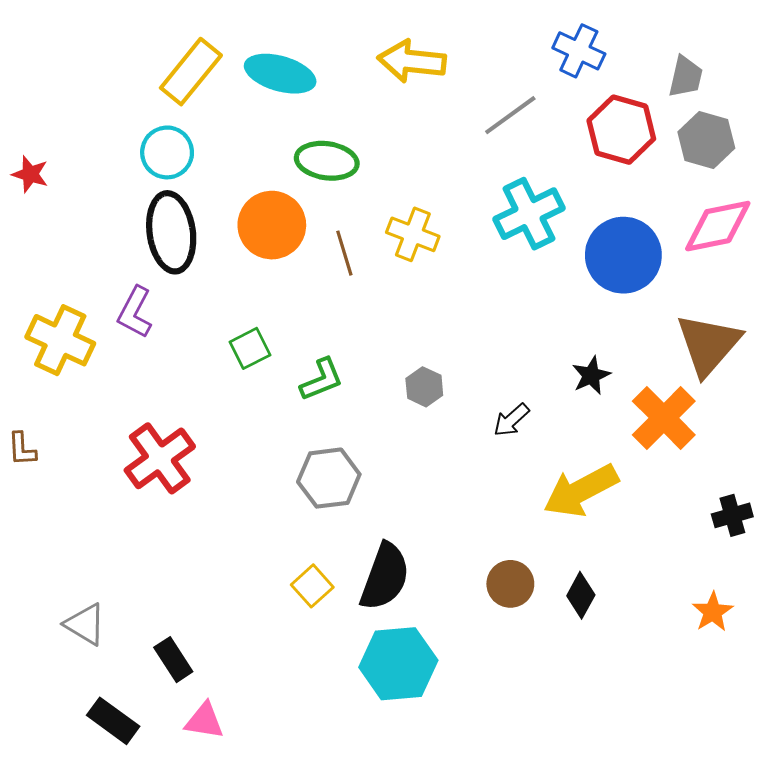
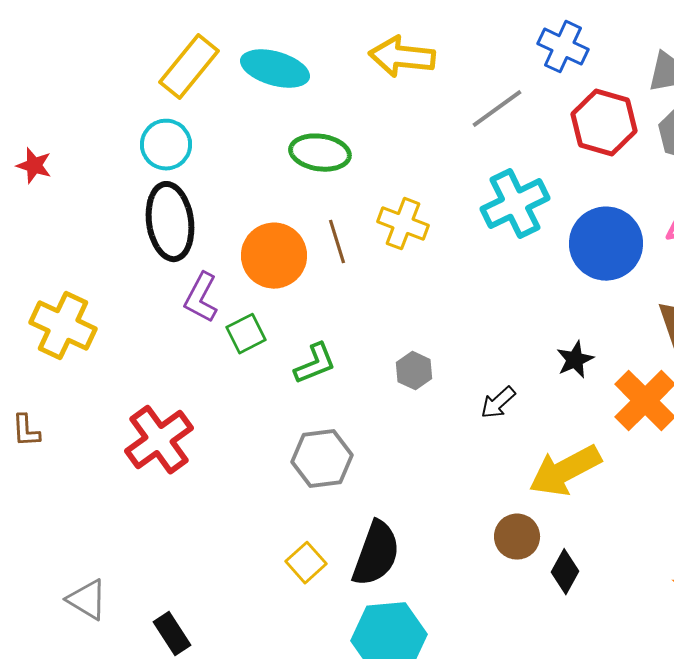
orange circle: (272, 225) -> (274, 256), moved
purple L-shape: (135, 312) -> (201, 298), moved
brown circle: (510, 584) -> (517, 537), moved

